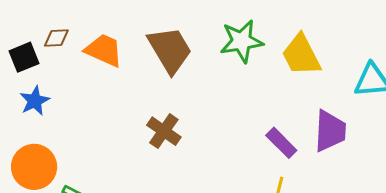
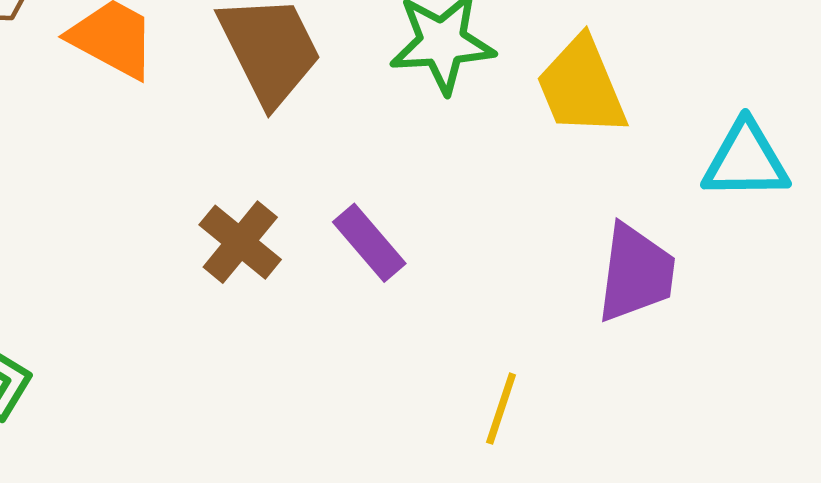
purple rectangle: (281, 143) -> (369, 243), moved

